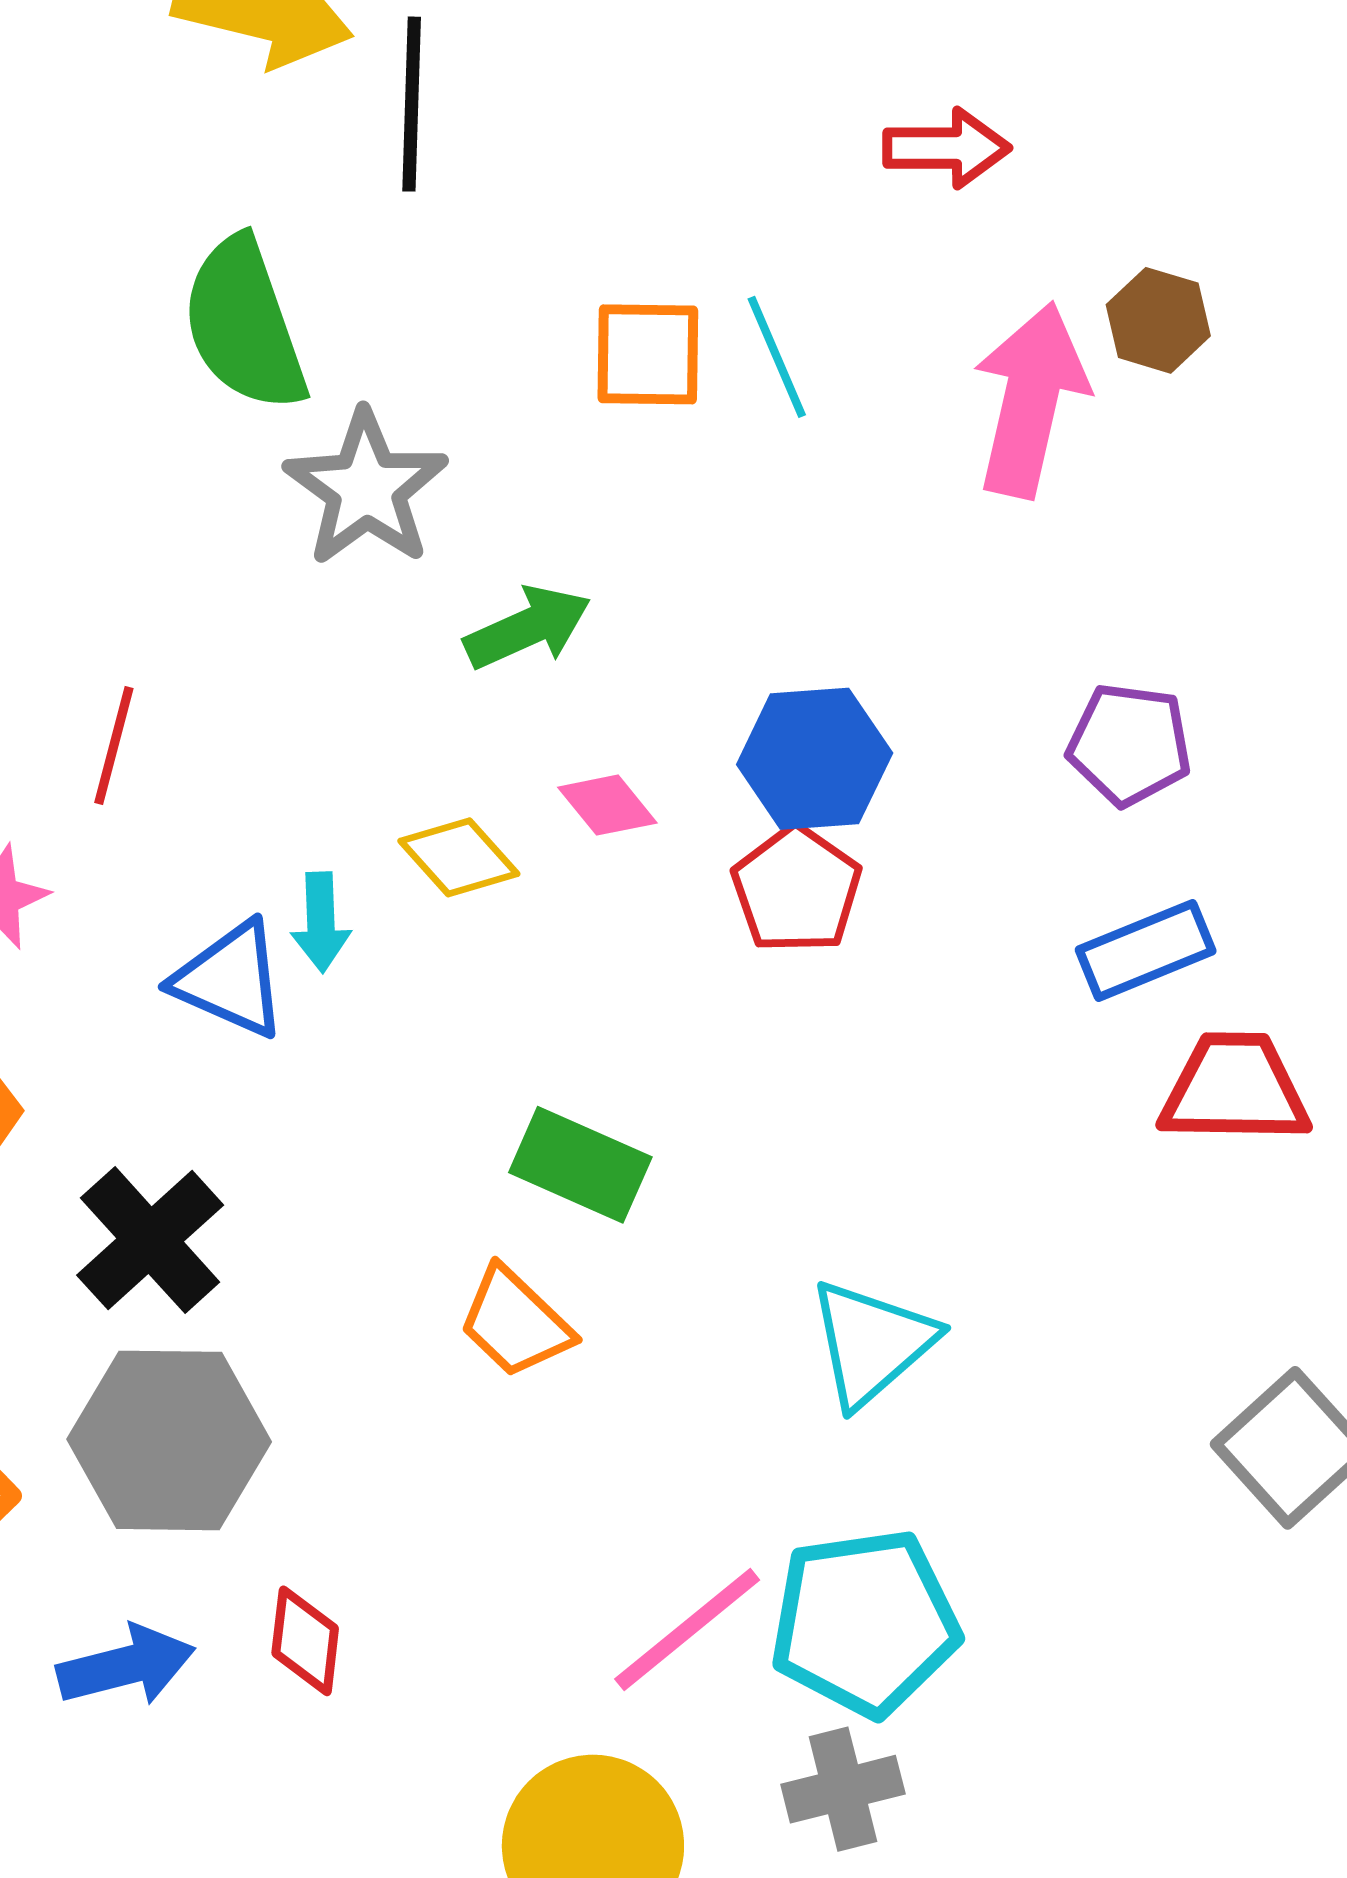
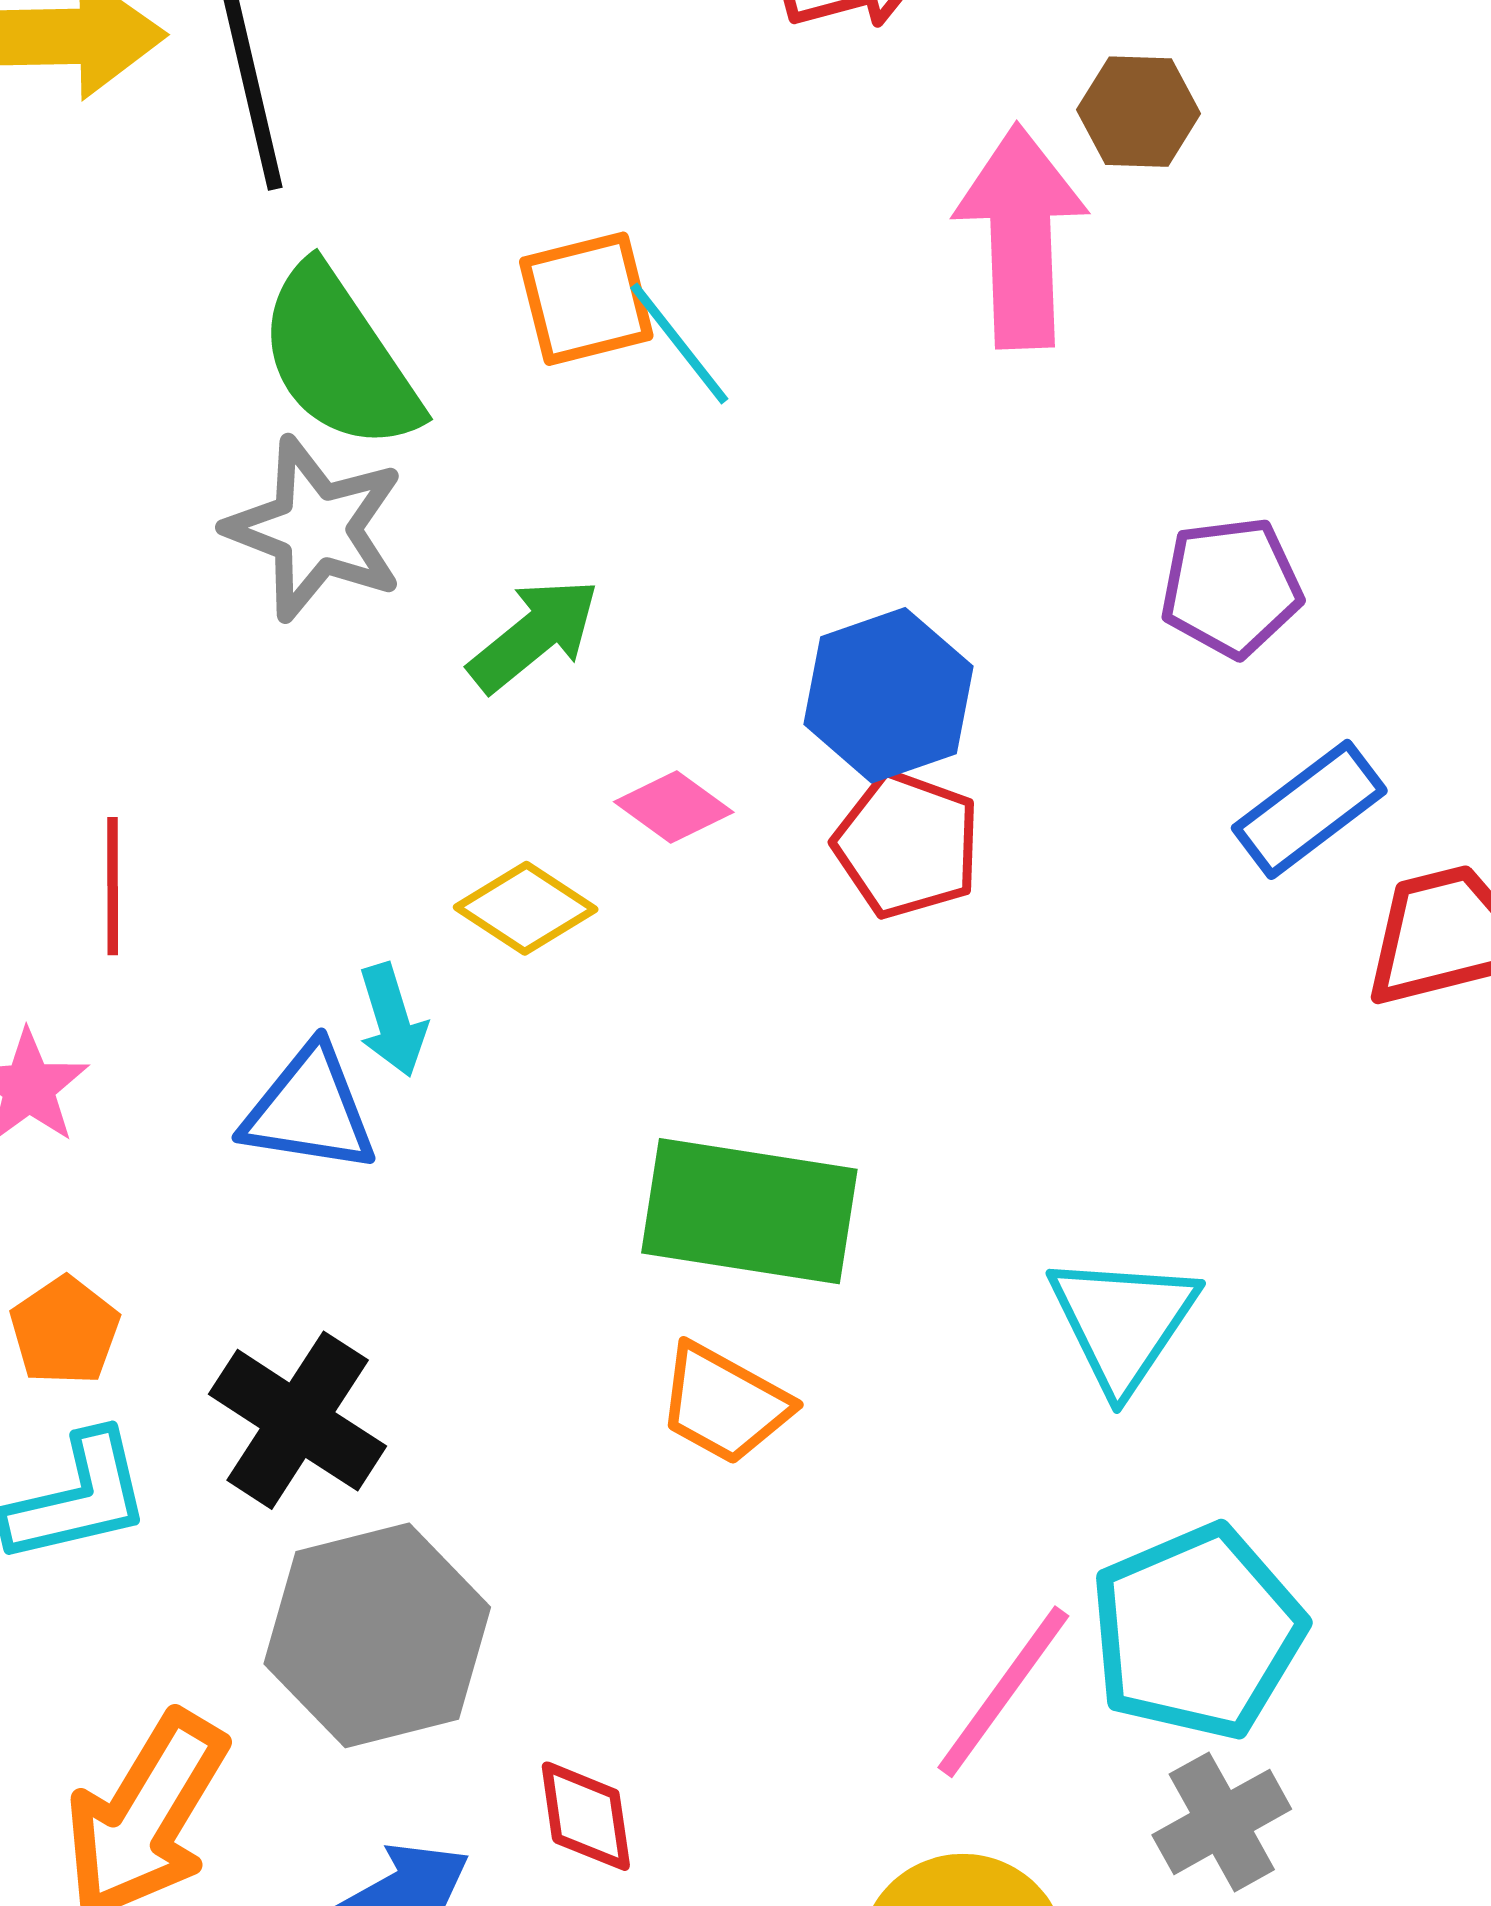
green semicircle: (244, 324) -> (339, 358), moved
cyan line: (777, 357) -> (679, 343), moved
green rectangle: (580, 1165) -> (749, 1211), size x1.4

